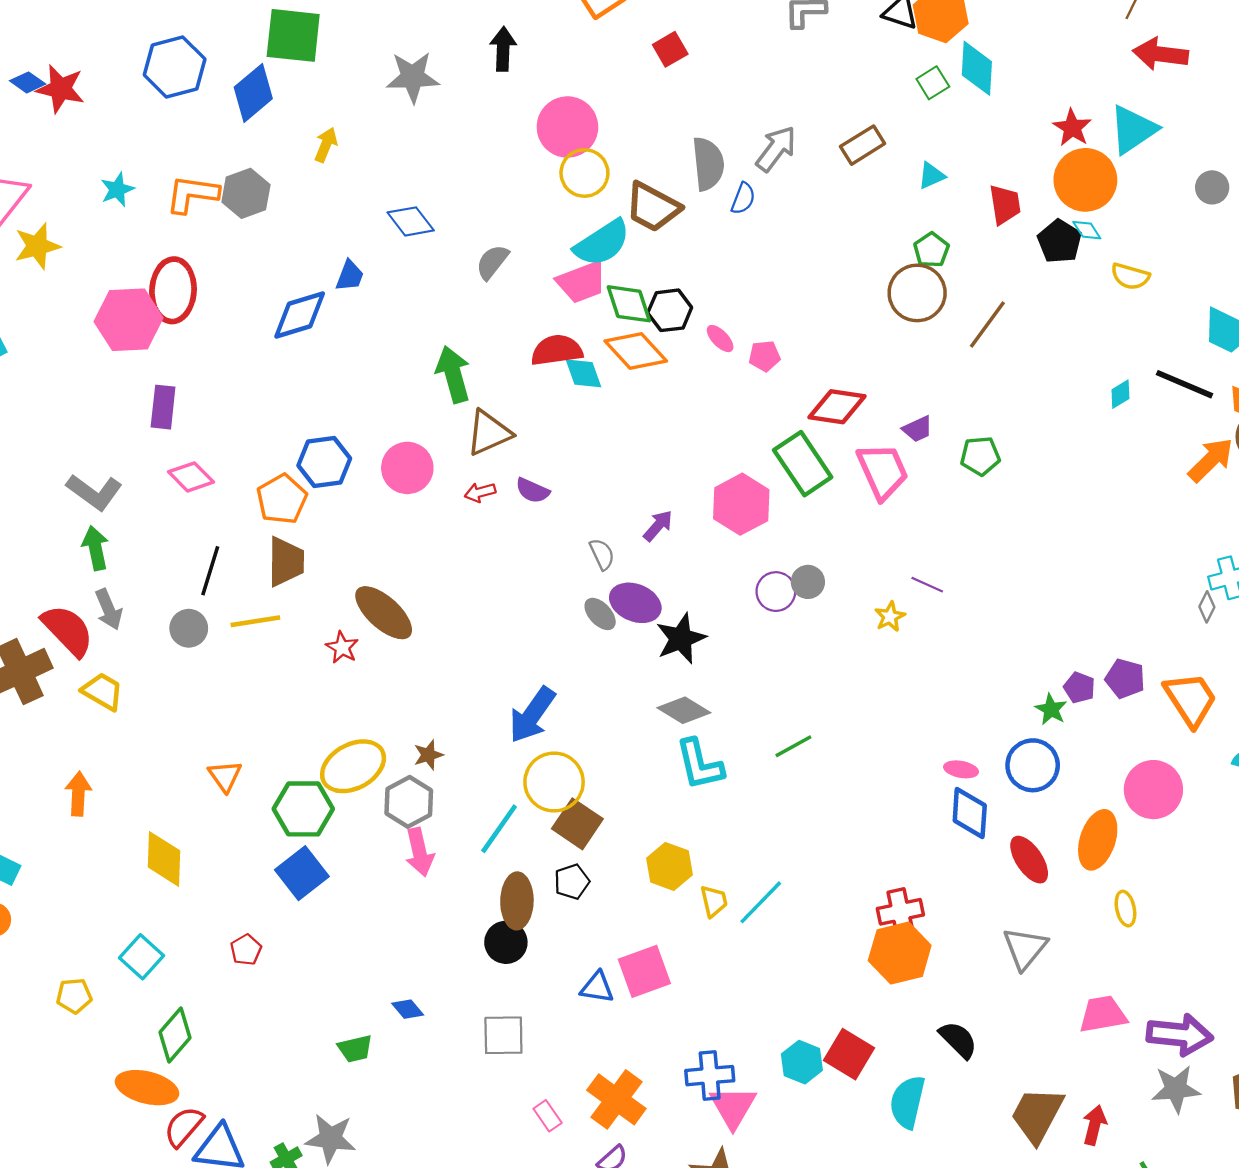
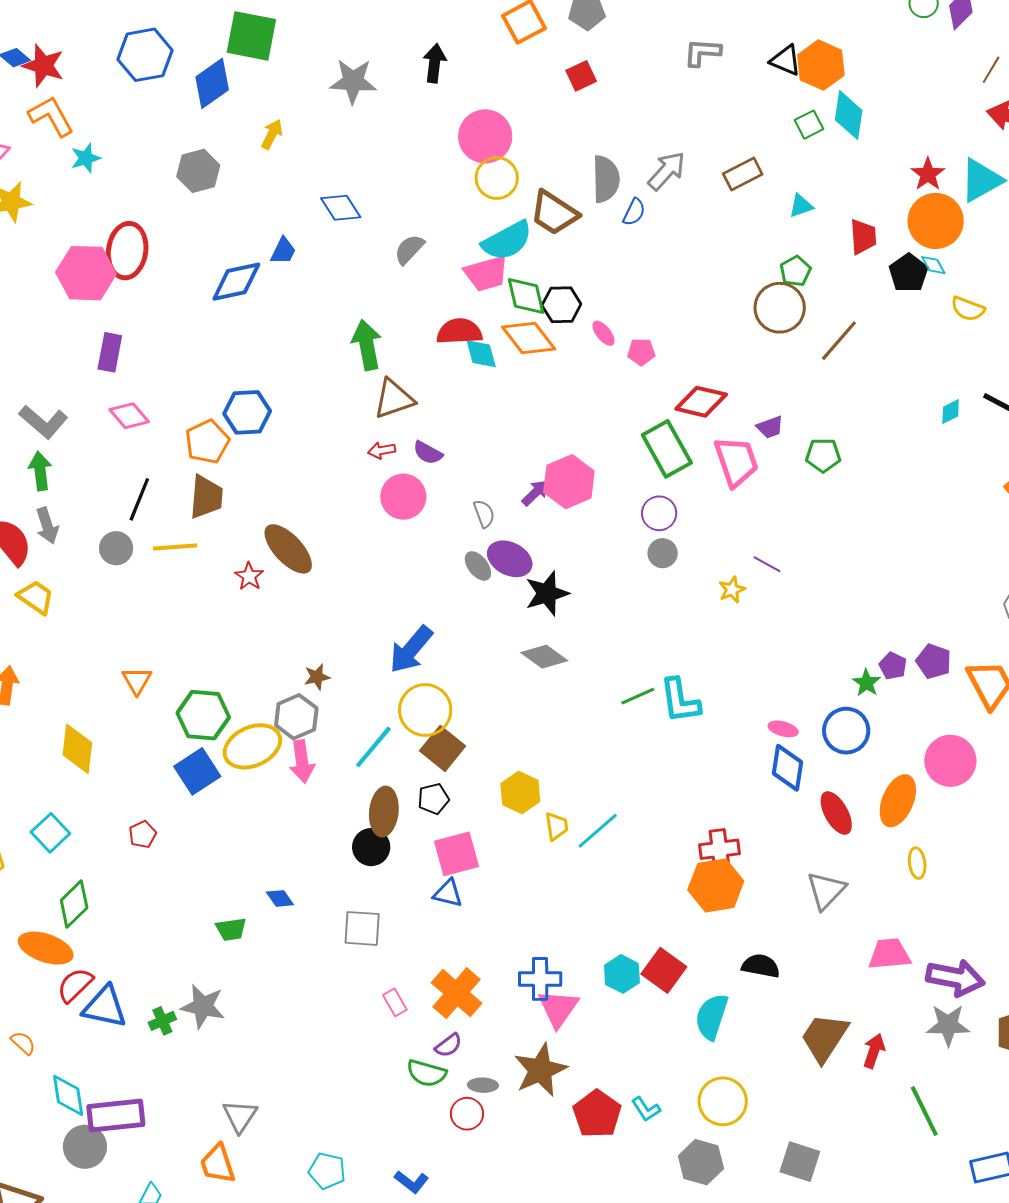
orange L-shape: (192, 194) -> (51, 116), moved, turned 48
pink circle: (407, 468) -> (403, 497), moved
pink hexagon: (741, 504) -> (569, 482), moved
purple circle: (776, 592) -> (659, 513), moved
cyan L-shape: (700, 764) -> (680, 701), moved
yellow ellipse: (353, 766) -> (252, 746), moved
pink square: (644, 971) -> (456, 854), moved
black semicircle: (958, 1040) -> (761, 966), turned -39

